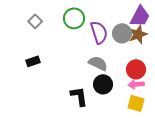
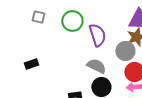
gray square: (35, 21) -> (38, 17), moved, turned -32
gray circle: (122, 33) -> (125, 51), moved

